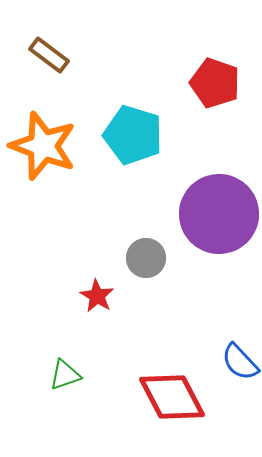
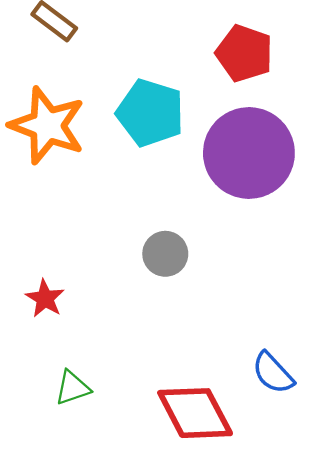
purple circle: (219, 214) -> (249, 153), moved
red star: (97, 296) -> (45, 299), moved

